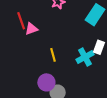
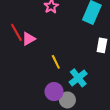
cyan cross: (85, 57) -> (78, 78), moved

